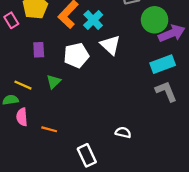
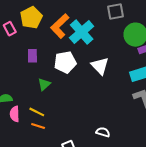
cyan cross: (93, 20) -> (82, 32), size x1.4
white triangle: (110, 45) -> (100, 66), moved
yellow line: (23, 85) -> (37, 112), moved

